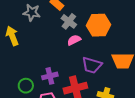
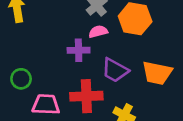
purple cross: (50, 76) -> (79, 50), moved

